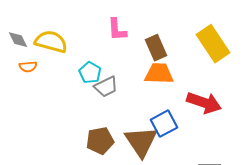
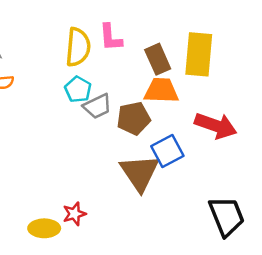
yellow semicircle: (51, 42) -> (78, 47), moved, turned 80
yellow rectangle: (213, 44) -> (199, 54), moved, turned 39
brown pentagon: (100, 141) -> (134, 118), moved

